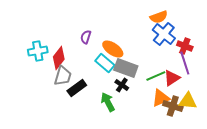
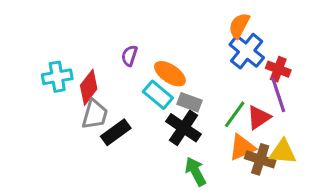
orange semicircle: (159, 17) -> (239, 26), turned 138
gray rectangle: (126, 68) -> (190, 102), size x0.7
green line: (156, 76) -> (235, 114), turned -30
black cross: (122, 85) -> (183, 128), size x1.6
green arrow: (108, 102) -> (196, 171), moved

